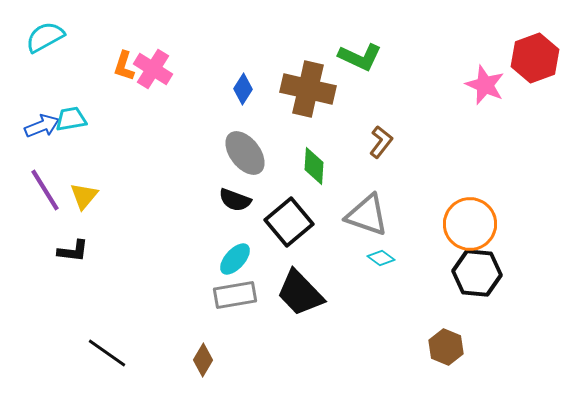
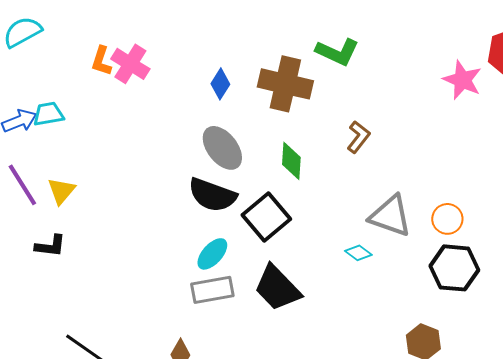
black semicircle: (235, 200) -> (212, 195), size x1.5
gray triangle: (367, 215) -> (390, 216), moved
orange circle: (470, 224) -> (447, 219), size x0.6

